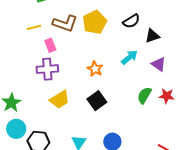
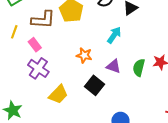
yellow line: (34, 27) -> (14, 32), turned -40
purple triangle: (159, 64) -> (114, 66), moved
purple cross: (47, 69) -> (38, 68), turned -35

